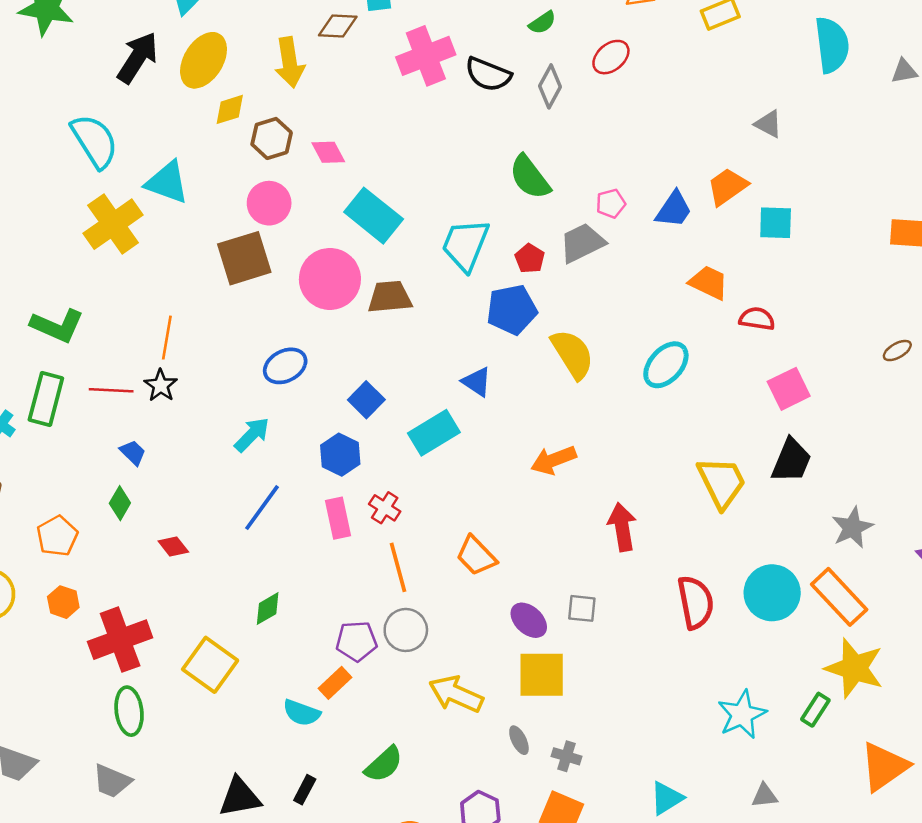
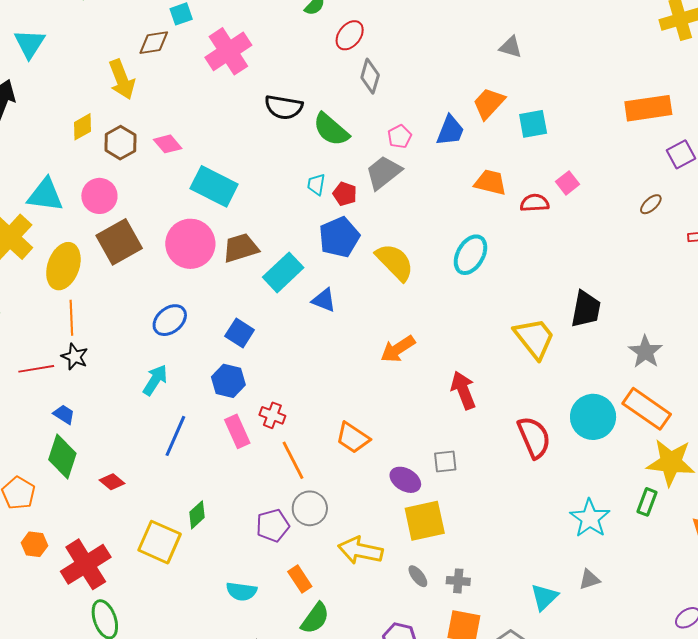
red ellipse: (611, 57) -> (350, 35), moved
yellow ellipse: (204, 60) -> (63, 266), moved
black semicircle: (488, 74) -> (284, 107), moved
gray diamond: (550, 86) -> (370, 76), moved
pink circle: (269, 203) -> (99, 196), moved
cyan trapezoid: (465, 245) -> (316, 184), moved, size x0.5
pink square: (789, 389) -> (568, 183), moved, size x0.7
cyan rectangle: (434, 433) -> (283, 272), moved
green diamond: (120, 503) -> (62, 456), size x1.6
yellow square: (210, 665) -> (159, 542), moved
orange rectangle: (335, 683) -> (300, 579), moved, turned -68
gray triangle: (765, 796) -> (589, 579), moved

